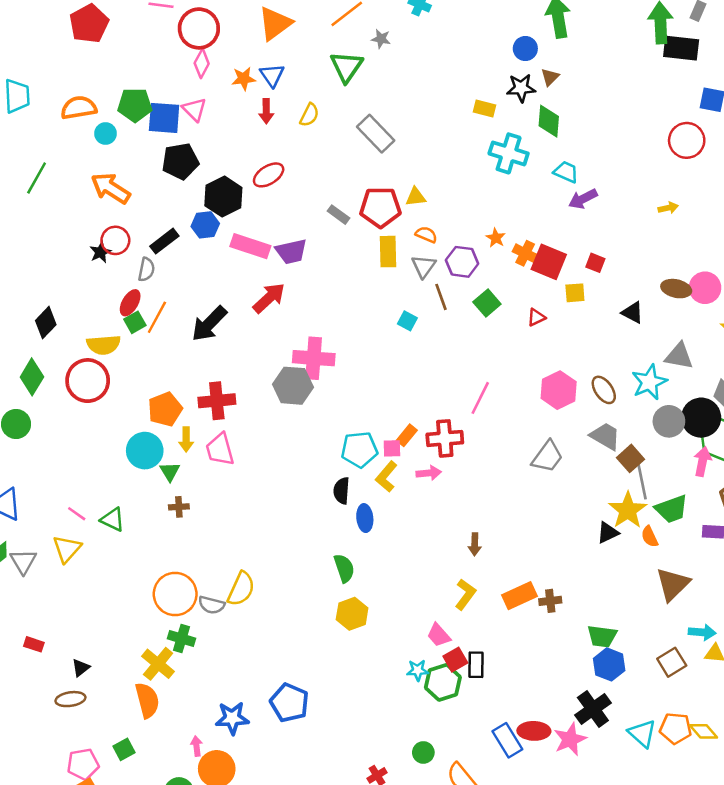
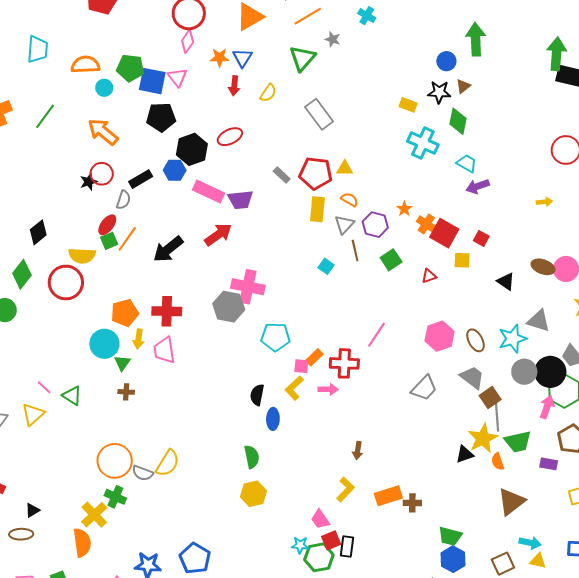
cyan pentagon: (359, 450) -> (276, 337), moved

